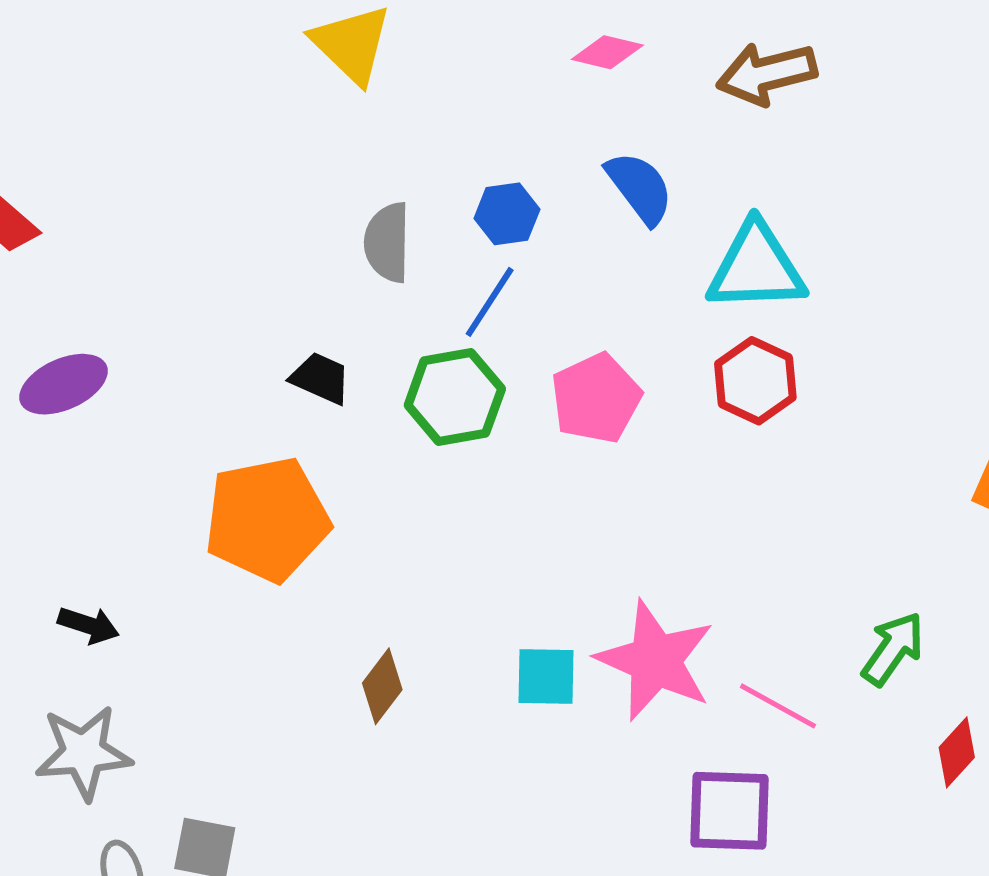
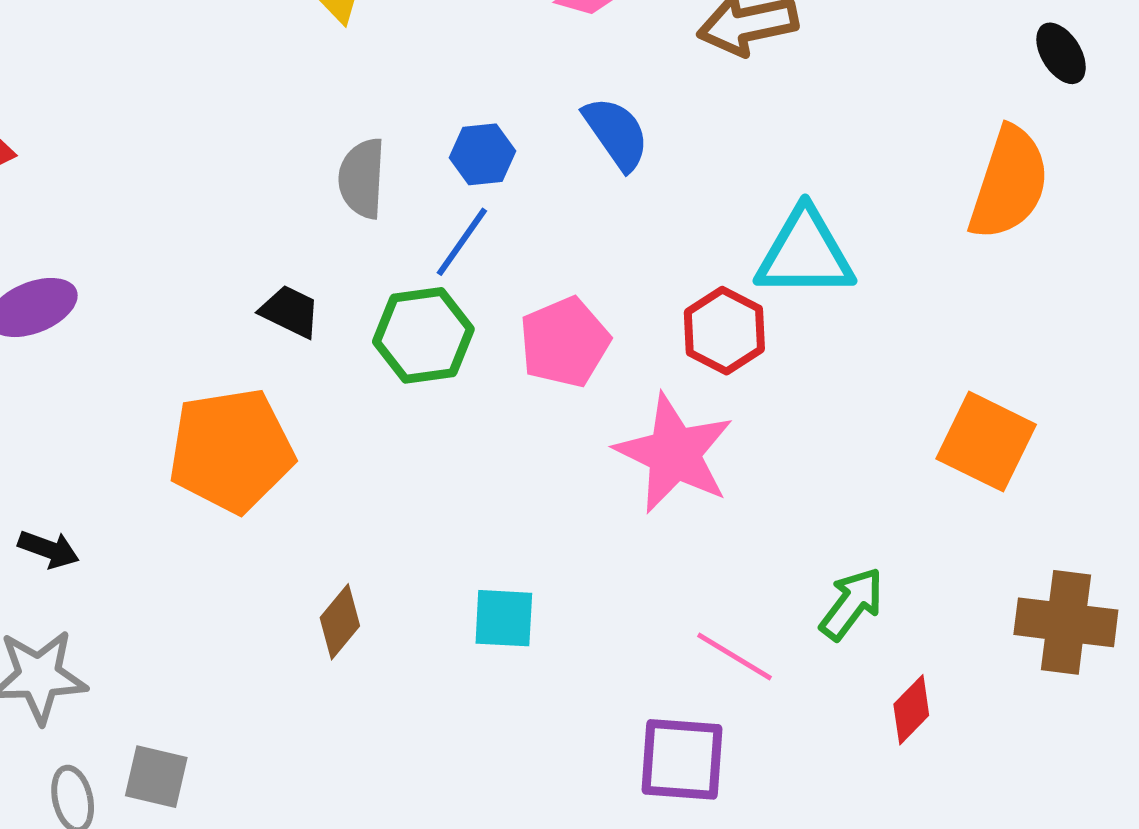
cyan triangle: (756, 267) -> (805, 253), moved
pink star: (655, 661) -> (674, 453), moved

